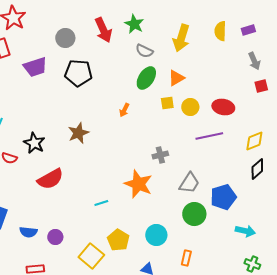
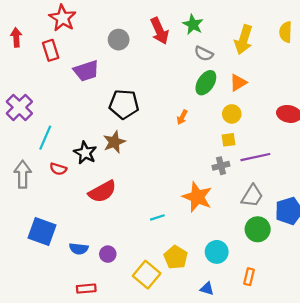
black pentagon: (78, 73) -> (124, 104), moved
yellow square: (167, 103) -> (229, 140), moved
yellow circle: (190, 107) -> (232, 114), moved
brown star: (78, 133) -> (114, 142), moved
purple line: (209, 136) -> (255, 157), moved

